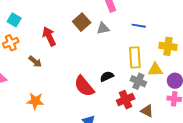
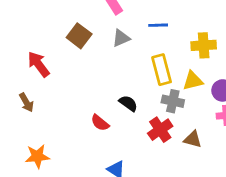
gray triangle: (103, 28) -> (121, 38), moved
brown arrow: (35, 62) -> (26, 102), turned 32
black semicircle: (107, 76) -> (128, 103), turned 72
red semicircle: (84, 86) -> (100, 123), size x0.6

